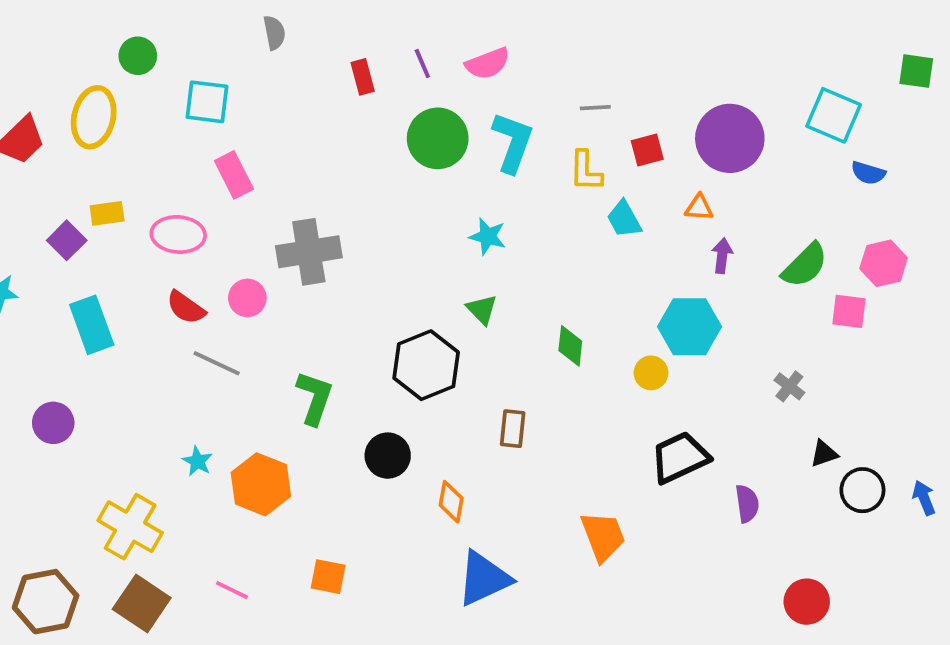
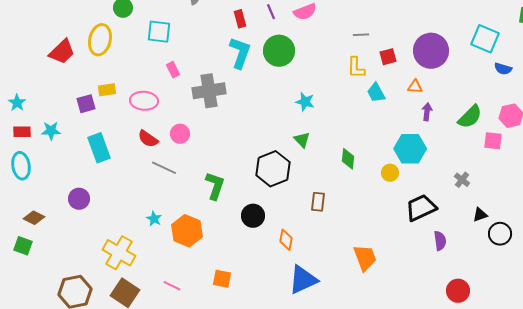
cyan L-shape: (513, 142) -> (240, 53), moved
pink rectangle: (234, 175) -> (173, 70), size x0.7
purple square: (67, 240) -> (86, 104), turned 30
gray cross: (309, 252) -> (209, 91), moved
black trapezoid: (680, 457) -> (421, 208), moved
red circle: (807, 602) -> (458, 291), moved

